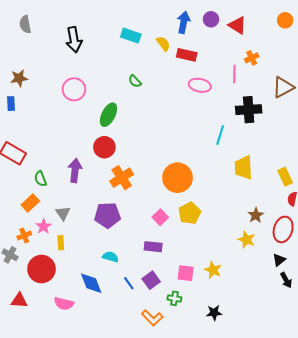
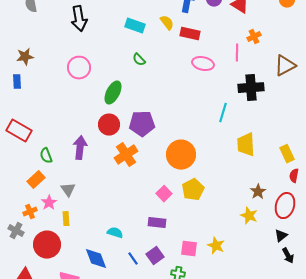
cyan rectangle: (131, 36) -> (135, 26), moved
purple pentagon: (107, 215) -> (142, 124), moved

